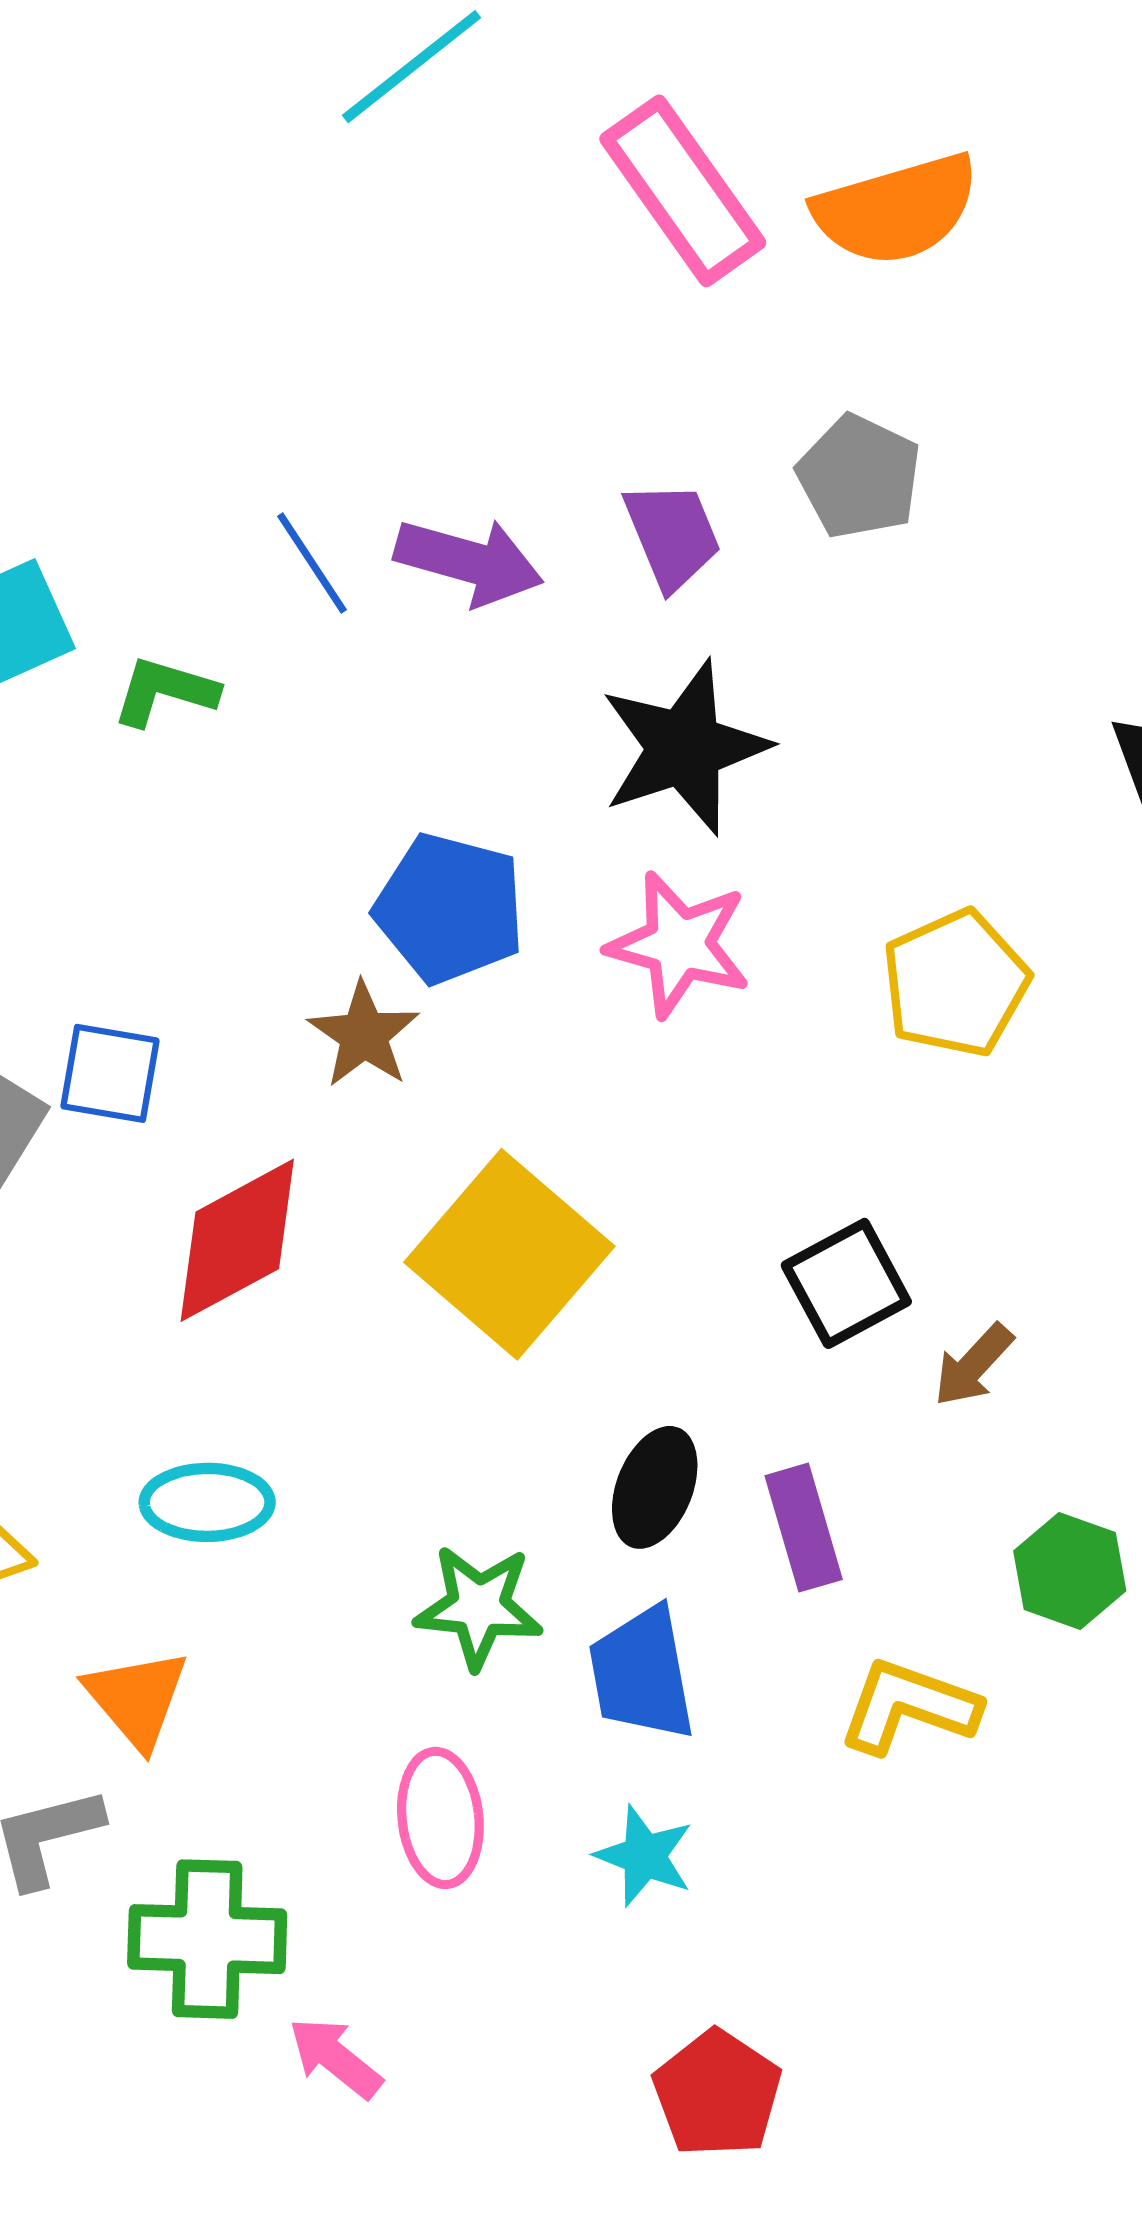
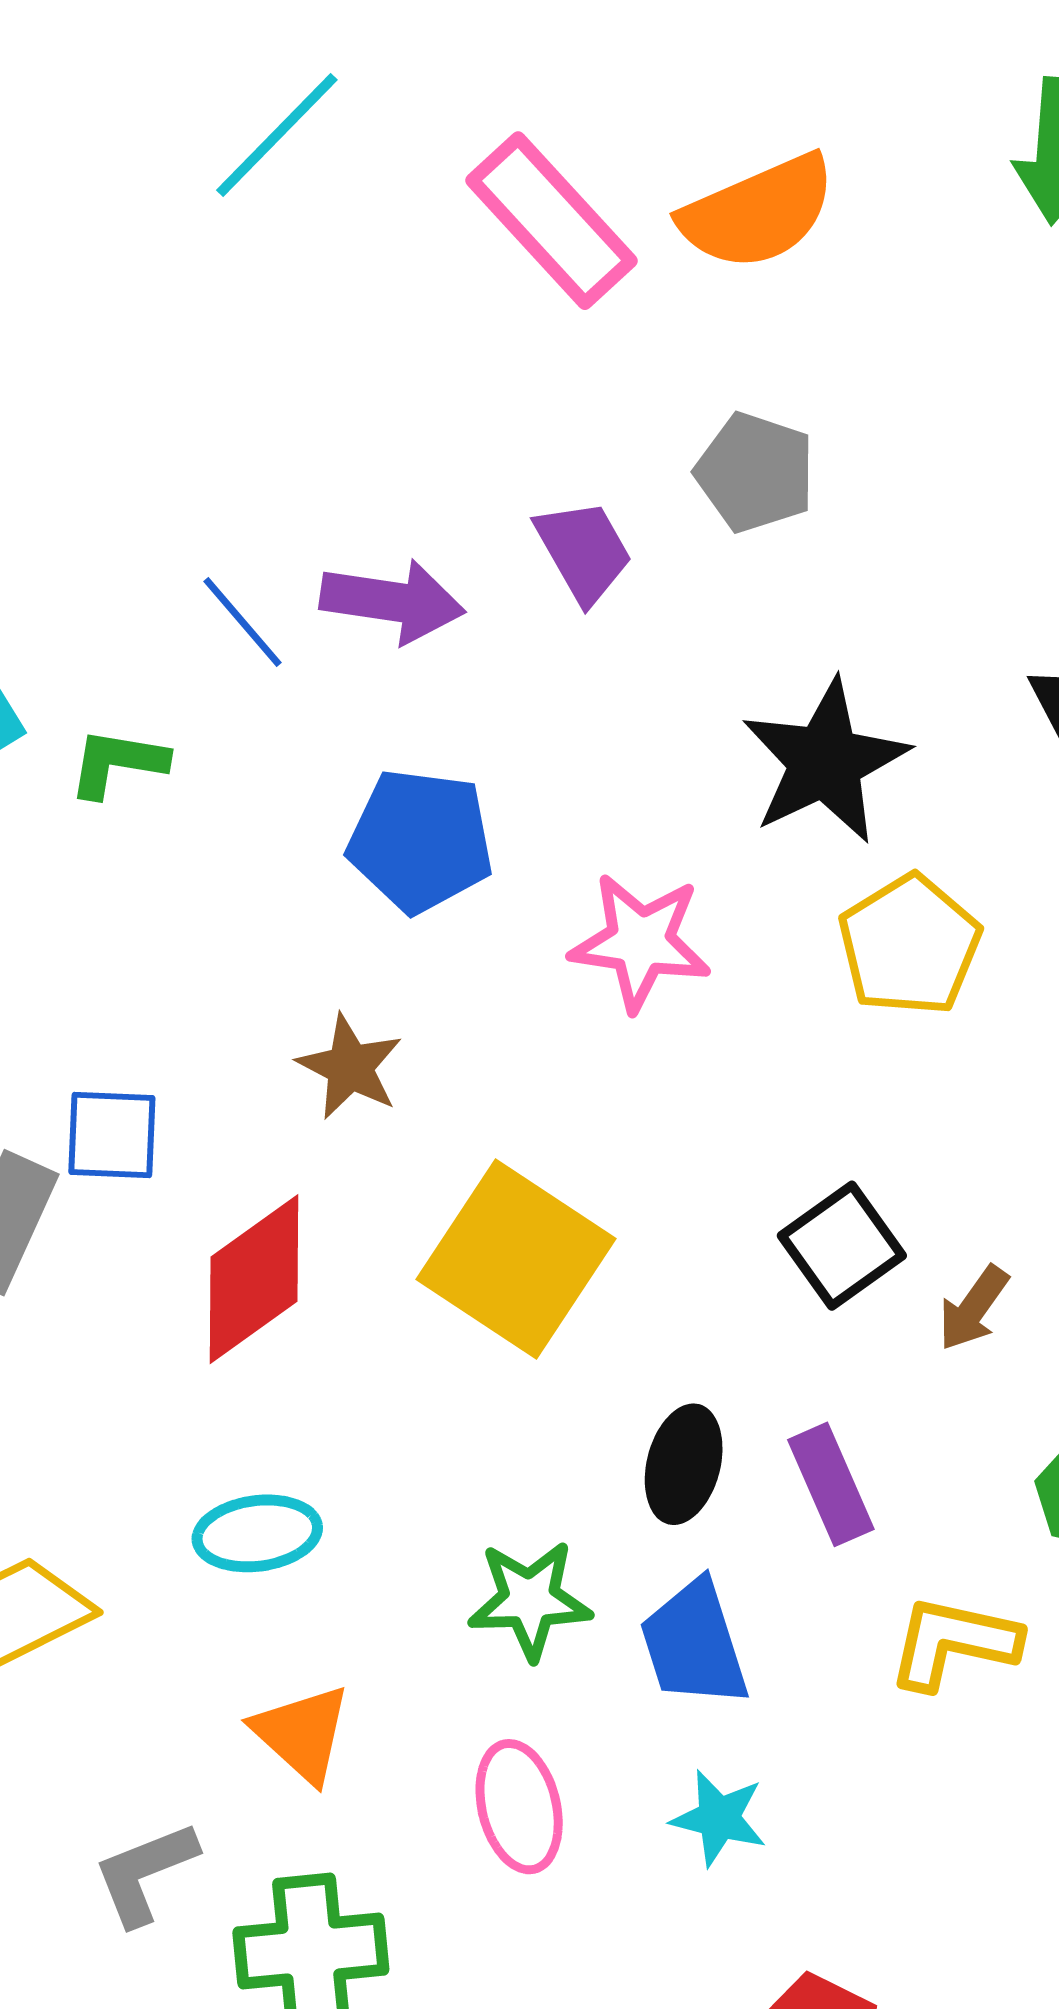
black star: (684, 748) -> (825, 762), moved
blue pentagon: (450, 908) -> (420, 841), moved
orange triangle: (137, 1699) -> (302, 1733), moved

